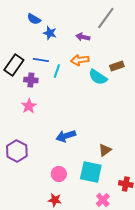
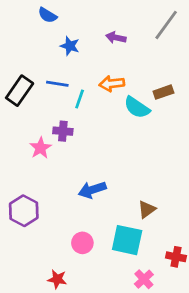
gray line: (106, 18) -> (166, 25), moved
blue semicircle: (34, 19) -> (47, 15), moved
purple arrow: (83, 37) -> (116, 38), moved
purple cross: (31, 80) -> (63, 131), moved
red star: (55, 200) -> (57, 279), moved

